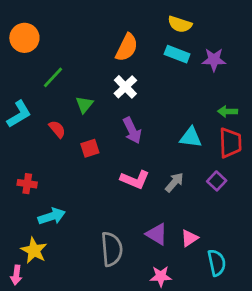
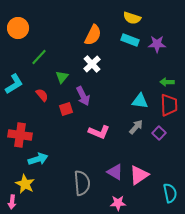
purple arrow: (132, 131) -> (83, 96), moved
gray arrow: (174, 182) -> (136, 127), moved
red cross: (27, 184) -> (20, 135), size x1.6
pink triangle: (189, 238) -> (139, 175), size x1.5
cyan semicircle: (217, 263) -> (170, 193), moved

